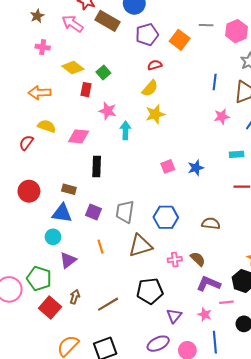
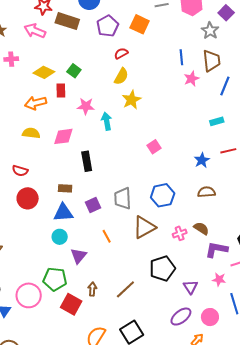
orange arrow: (40, 93) -> (36, 103), moved
pink star: (222, 117) -> (191, 79), moved
red semicircle: (26, 143) -> (20, 171), moved, turned -98
blue star: (196, 168) -> (202, 160), moved
purple square: (94, 212) -> (93, 205), turned -35

